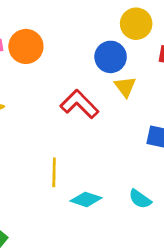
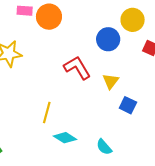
yellow triangle: (125, 87) -> (111, 81), moved

